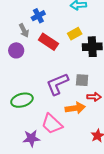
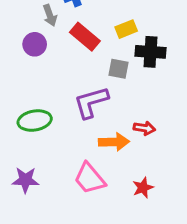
gray square: (82, 80) -> (118, 69), moved
pink trapezoid: (52, 124) -> (90, 178), moved
purple star: (31, 138) -> (25, 180), moved

